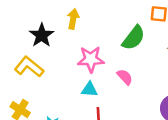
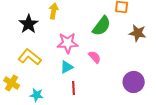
yellow L-shape: (29, 67) -> (30, 57), moved
cyan triangle: (89, 89) -> (67, 67), turned -32

